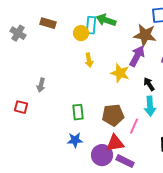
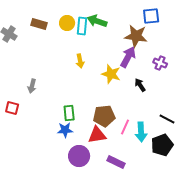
yellow circle: (81, 33) -> (67, 23), moved
cyan arrow: (150, 106) -> (141, 132), moved
blue star: (75, 140) -> (65, 130), moved
red triangle: (115, 143) -> (97, 135), moved
purple circle: (102, 155) -> (79, 156), moved

